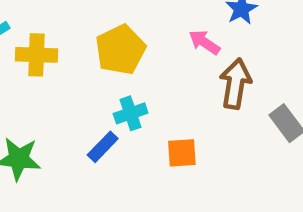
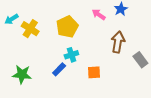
pink arrow: (204, 42) -> (99, 15), moved
yellow cross: (36, 55) -> (30, 29), turned 30

